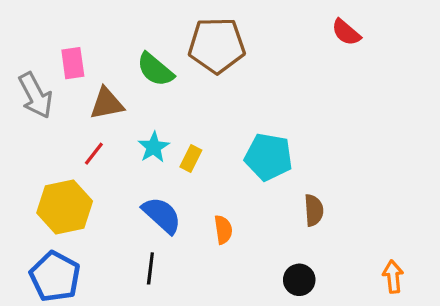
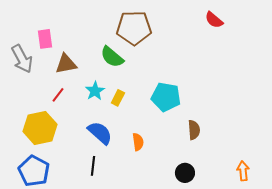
green semicircle: (155, 70) -> (112, 57), moved

